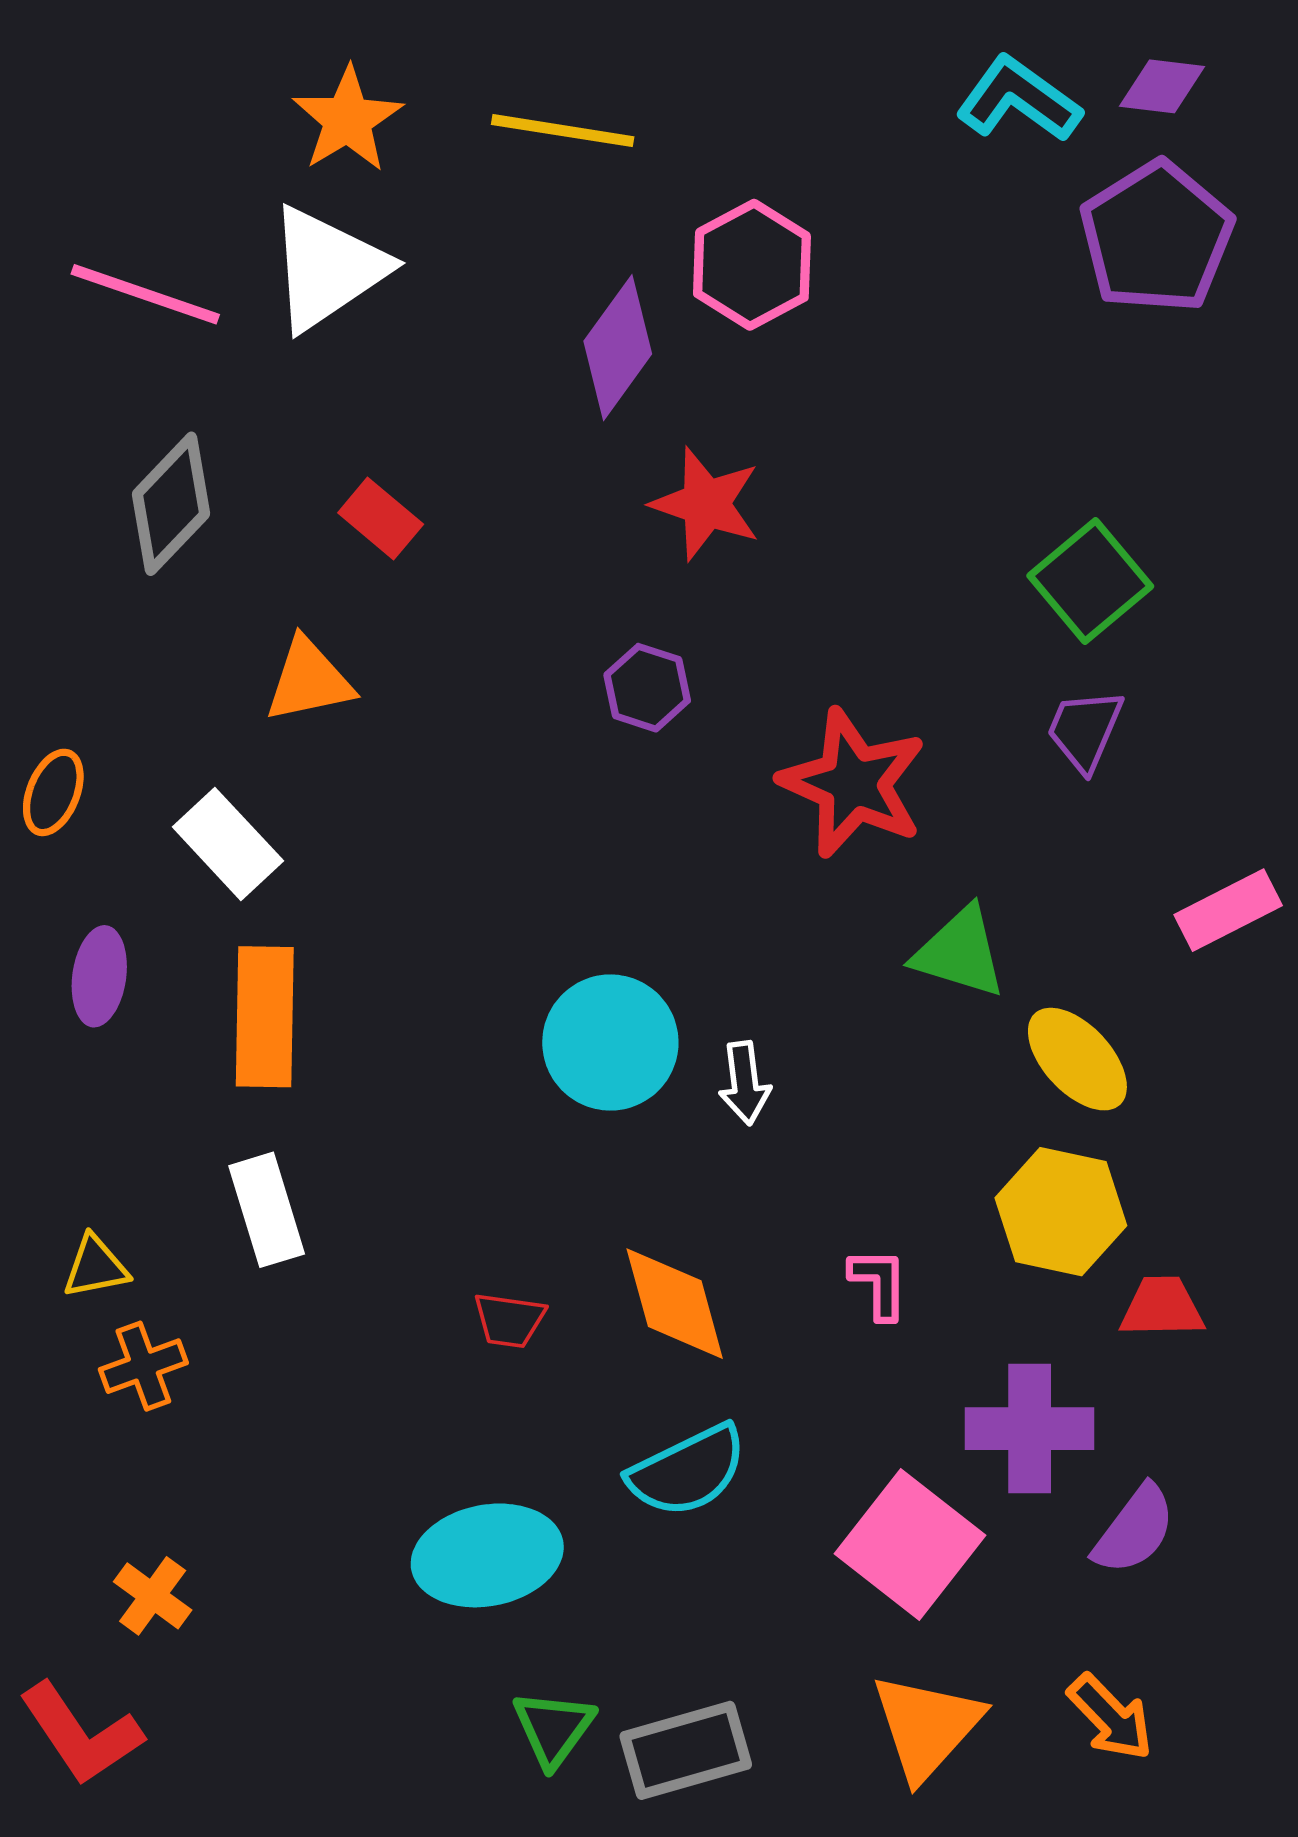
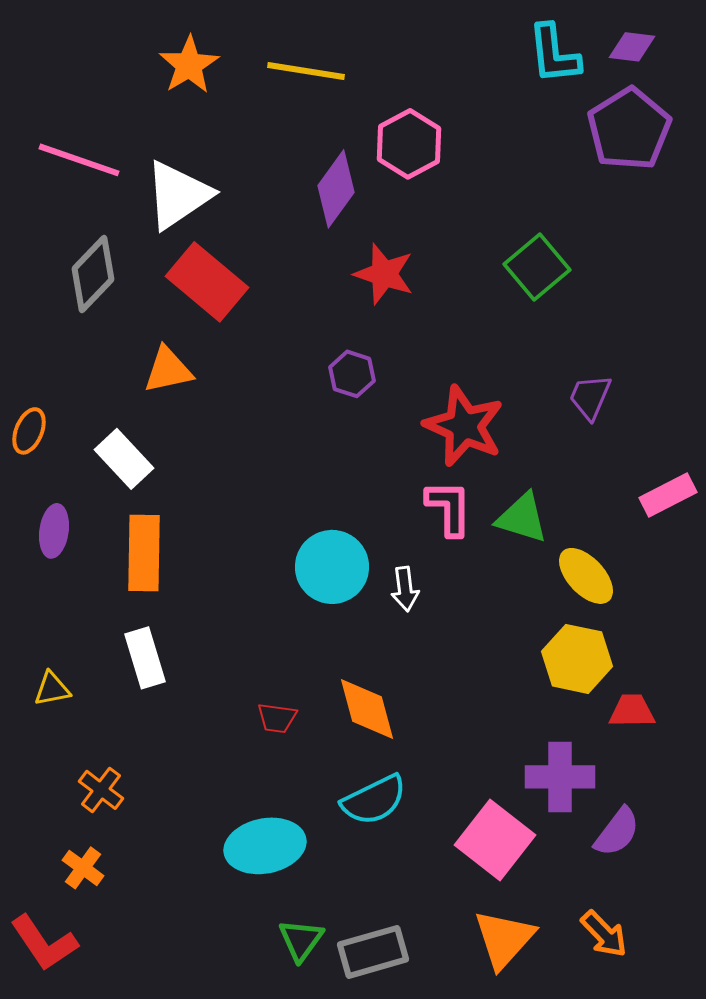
cyan L-shape: (1019, 99) -> (554, 54), turned -132
white triangle: (327, 268) -> (178, 195), moved
red rectangle: (381, 518) -> (207, 282), size x1.8
green square: (1090, 581) -> (537, 267), moved
pink L-shape: (879, 1283) -> (449, 508), moved, size x1.4
orange cross: (143, 1366) -> (101, 790), moved, turned -33

